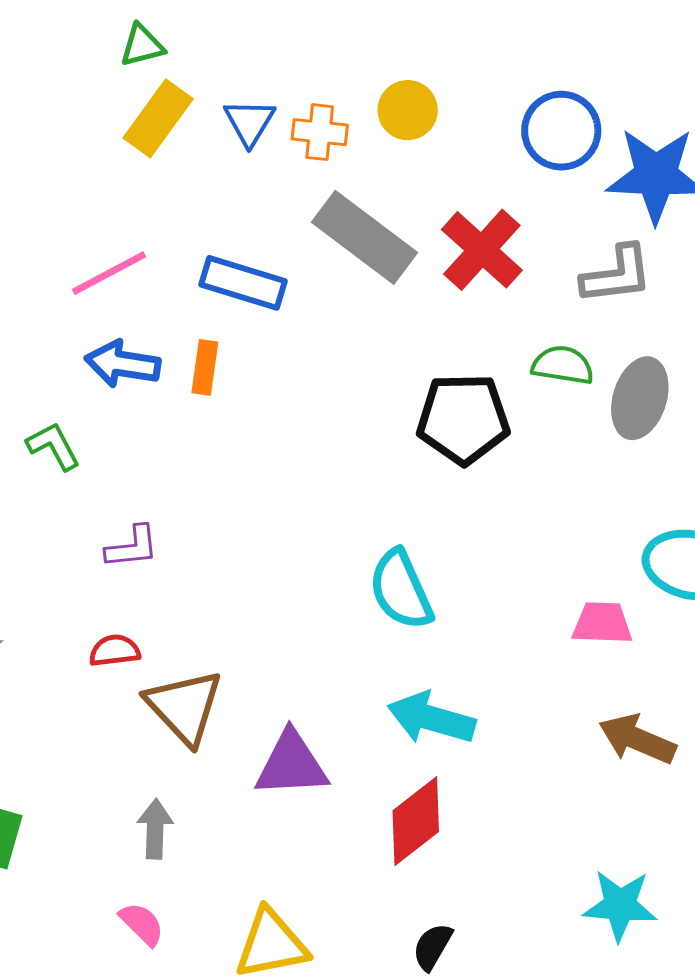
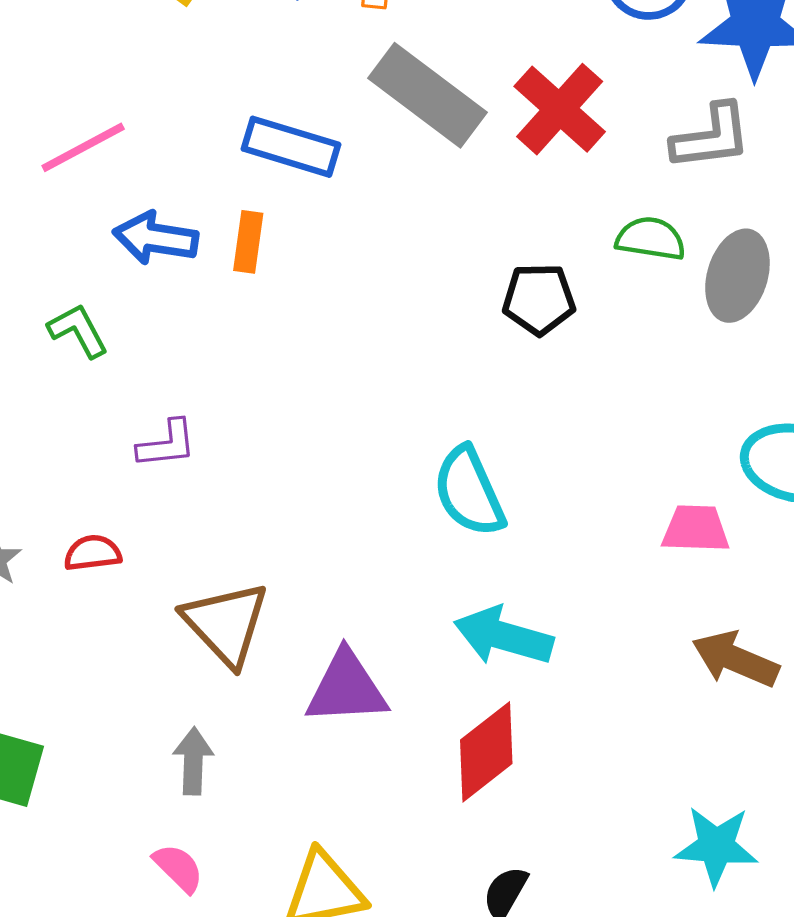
pink line: (109, 273) -> (83, 147), moved
black pentagon: (463, 419) -> (539, 299), size x0.7
red semicircle: (115, 651) -> (93, 553), moved

